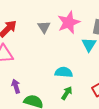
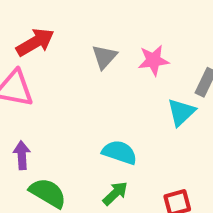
pink star: (69, 22) -> (153, 60), size x0.7

